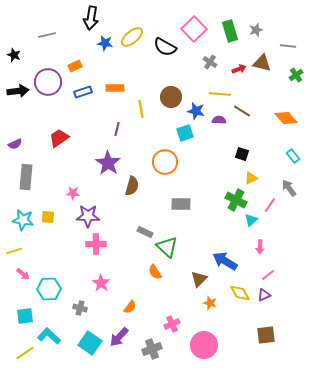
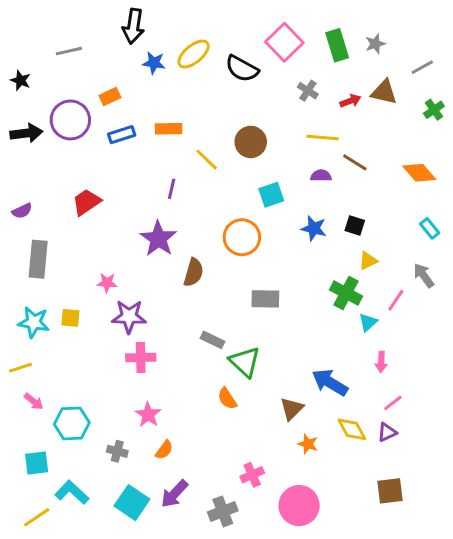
gray line: (288, 46) -> (422, 67), turned -35
yellow line: (141, 109) -> (207, 160), turned -36
blue star: (196, 111) -> (314, 228), moved
orange semicircle: (130, 307) -> (164, 450), moved

